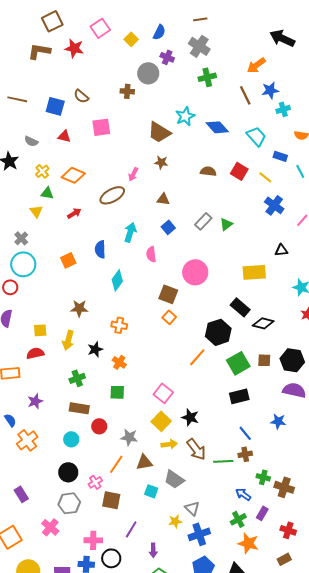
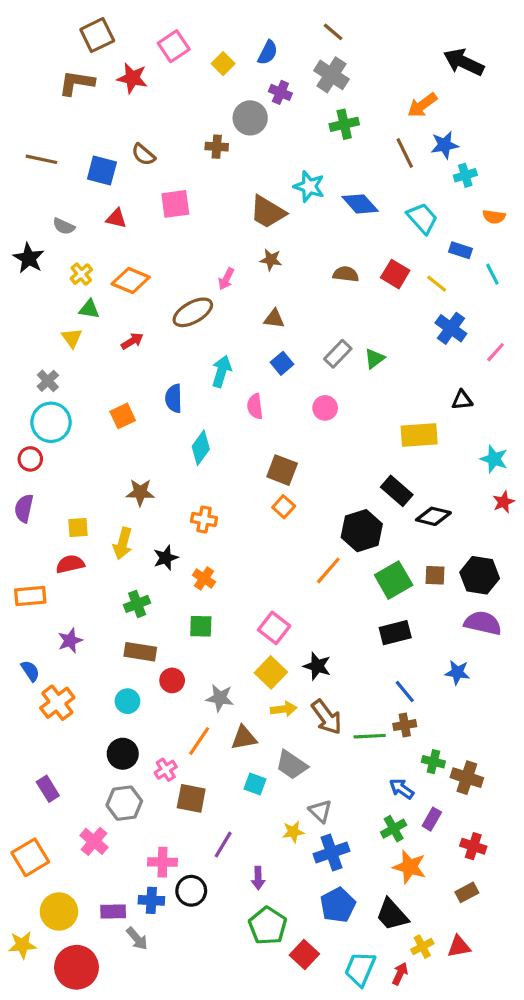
brown line: (200, 19) -> (333, 32), turned 48
cyan star: (185, 116) -> (309, 186), turned -30
pink circle: (195, 272) -> (325, 408), moved, size x0.6

